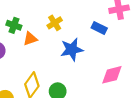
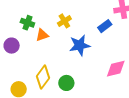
blue rectangle: (99, 28) -> (105, 26), turned -64

